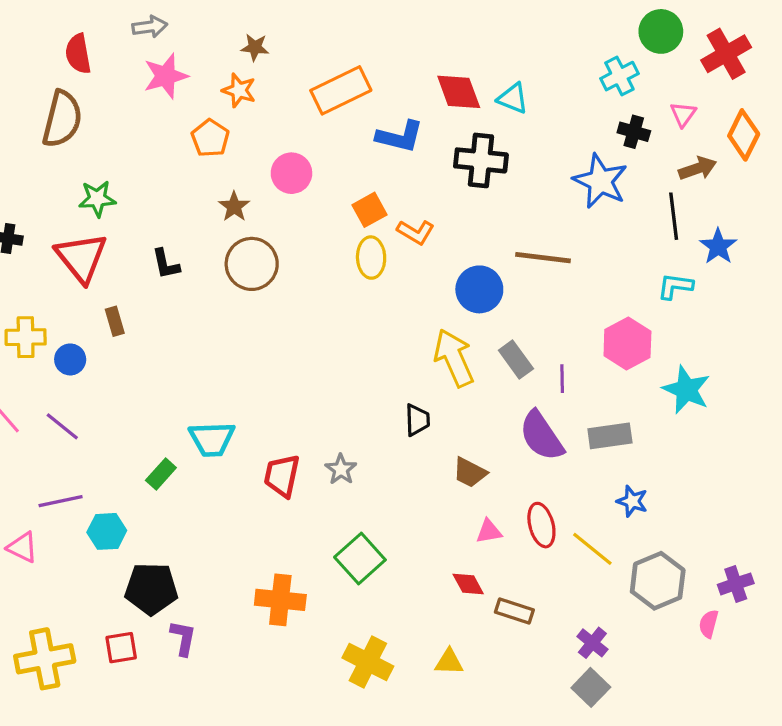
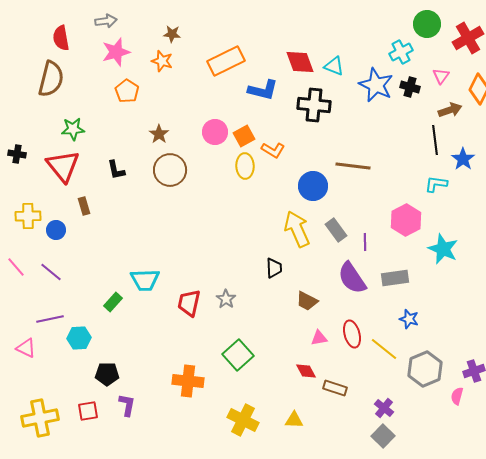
orange pentagon: (210, 138) -> (127, 91), moved
pink circle: (291, 173) -> (215, 132), moved
blue star: (600, 181) -> (376, 85), moved
black pentagon: (151, 589) -> (107, 374), size x0.7

